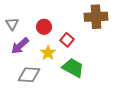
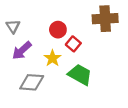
red circle: (44, 27) -> (58, 30), moved

